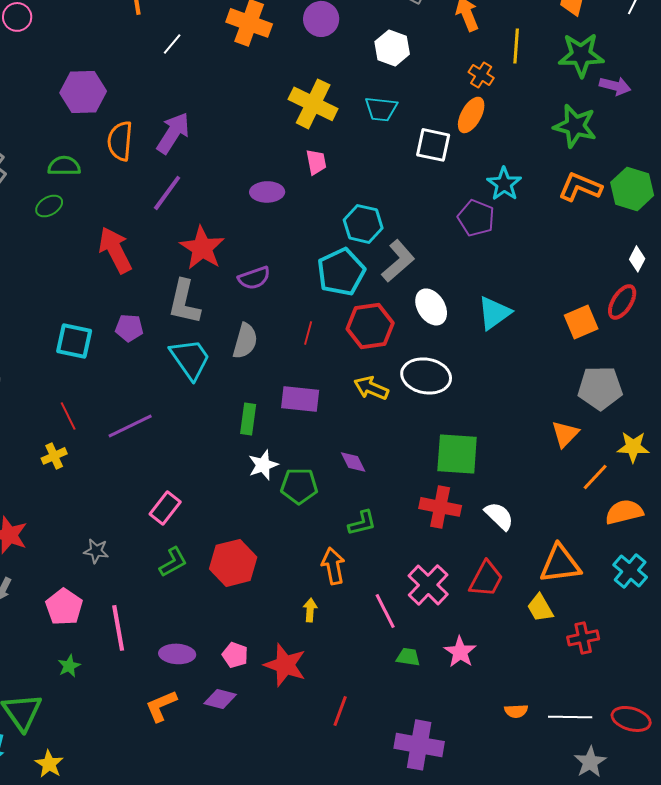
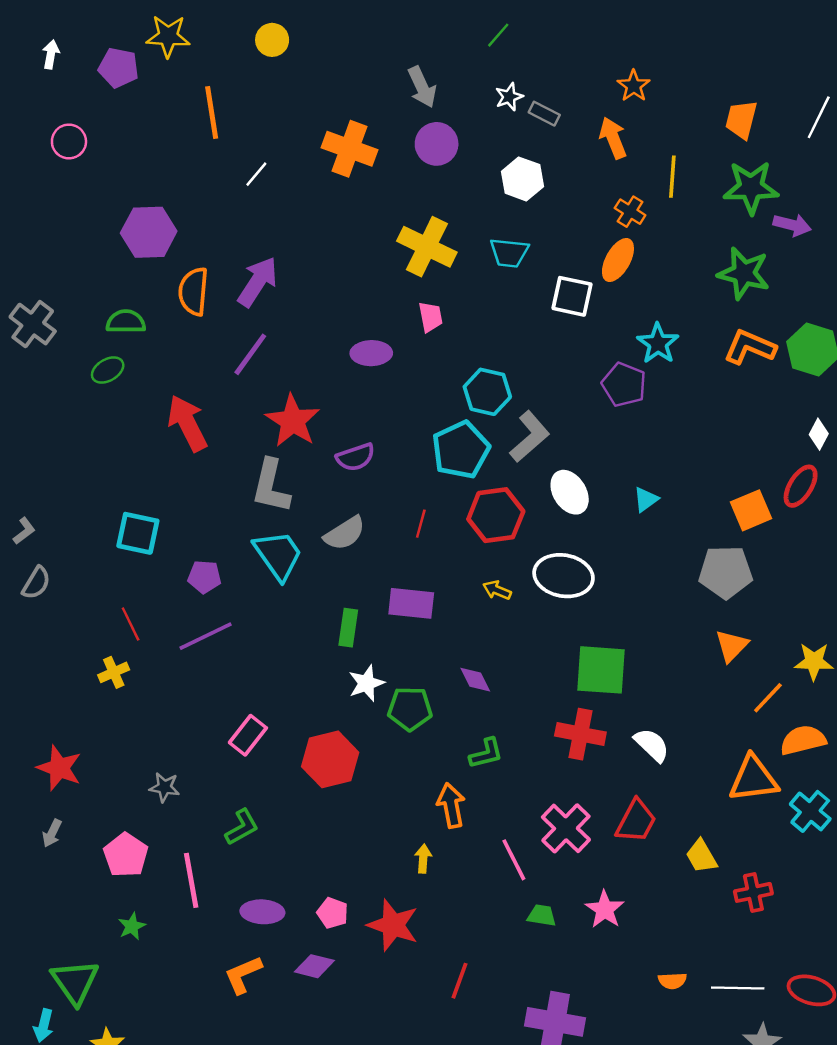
cyan triangle: (494, 313) -> (646, 499), size x0.6
purple pentagon: (129, 328) -> (204, 577), moved
gray semicircle: (245, 341) -> (345, 533), turned 42
yellow arrow: (371, 388) -> (497, 590), size x0.7
gray pentagon: (600, 388) -> (726, 572), moved
green L-shape: (173, 562) -> (242, 827), moved
red hexagon: (233, 563) -> (330, 759), moved
orange triangle: (560, 564) -> (753, 779), moved

